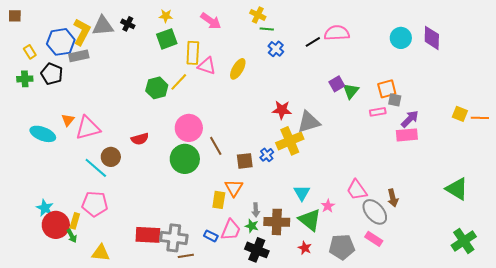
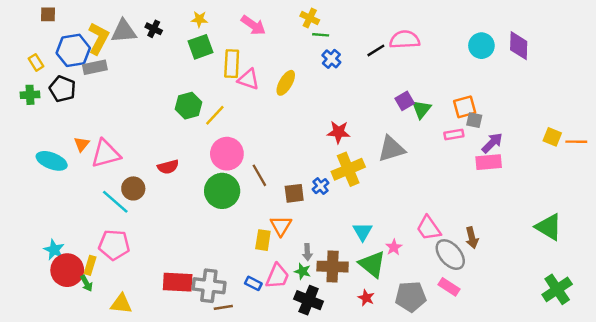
brown square: (15, 16) -> (48, 14), moved
yellow line: (179, 82) -> (215, 115), moved
gray triangle: (309, 122) -> (391, 149), moved

